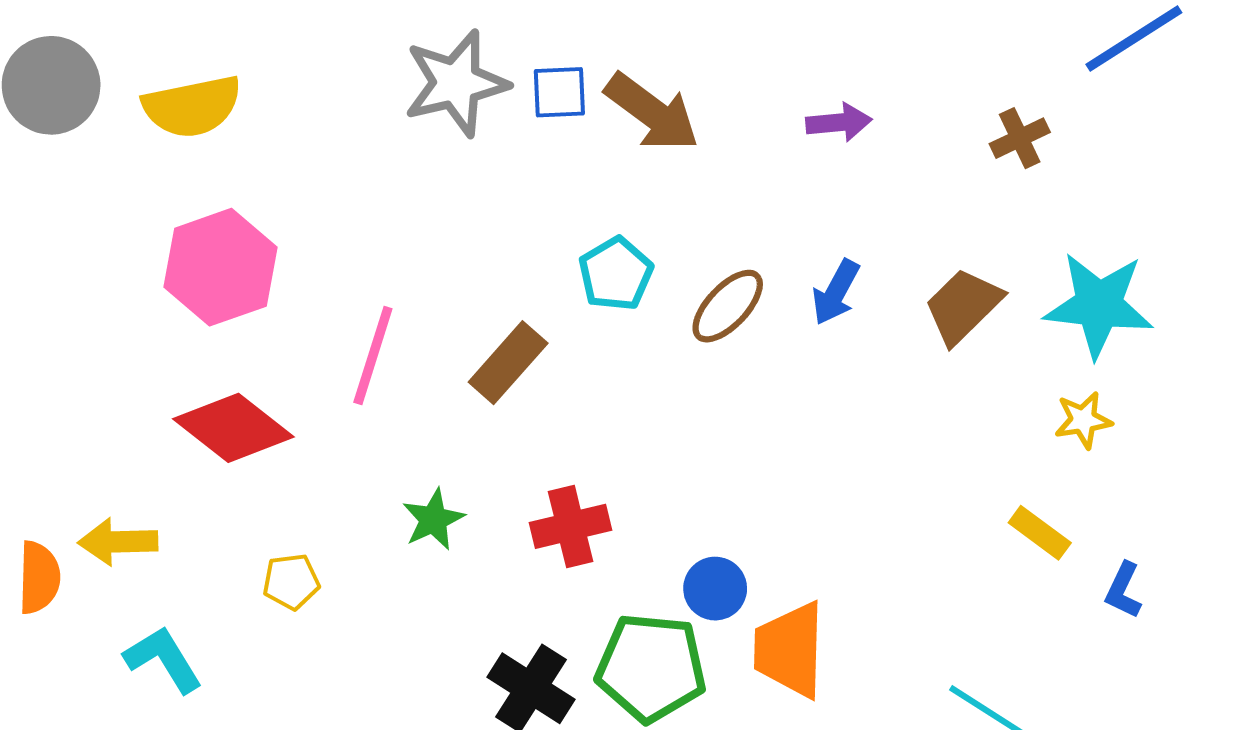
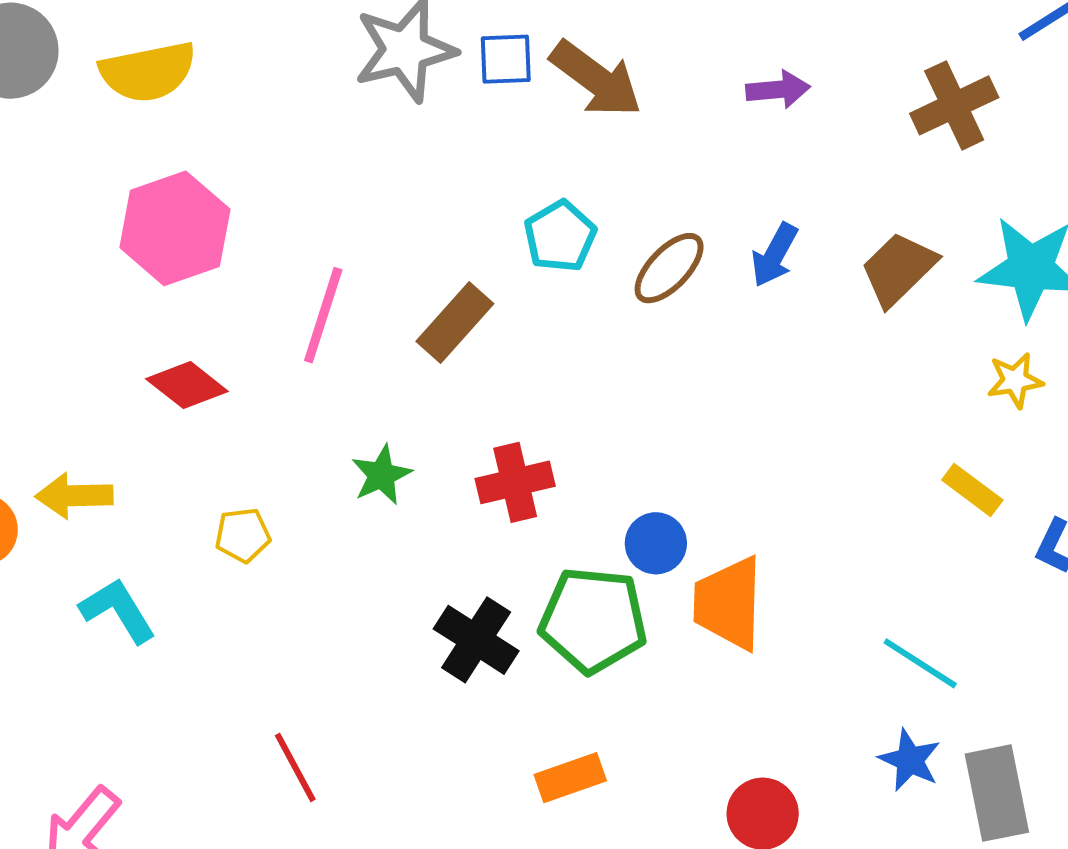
brown cross: (1020, 138) -> (954, 105), size x1.5
red diamond: (233, 428) -> (187, 385), size x0.7

